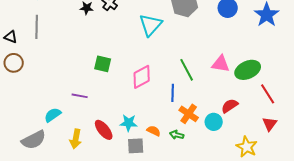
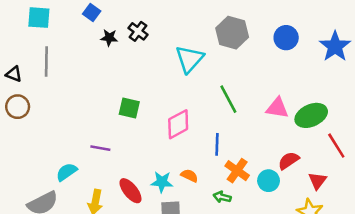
green line: (187, 70) -> (228, 99), moved
red triangle: (270, 124) -> (317, 181), moved
orange semicircle: (154, 131) -> (189, 176), moved

